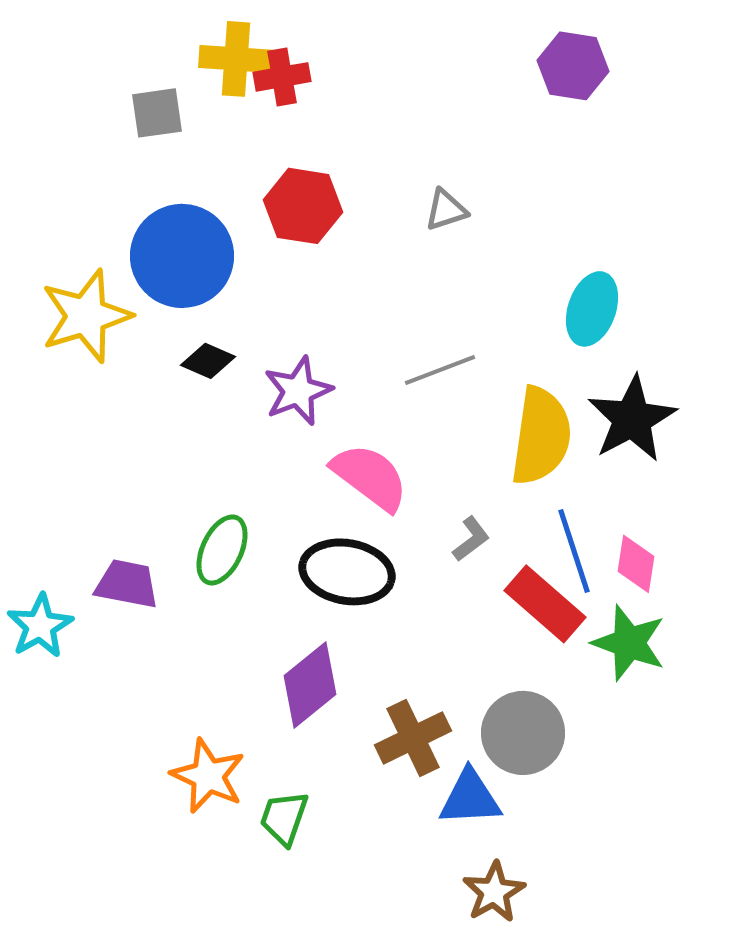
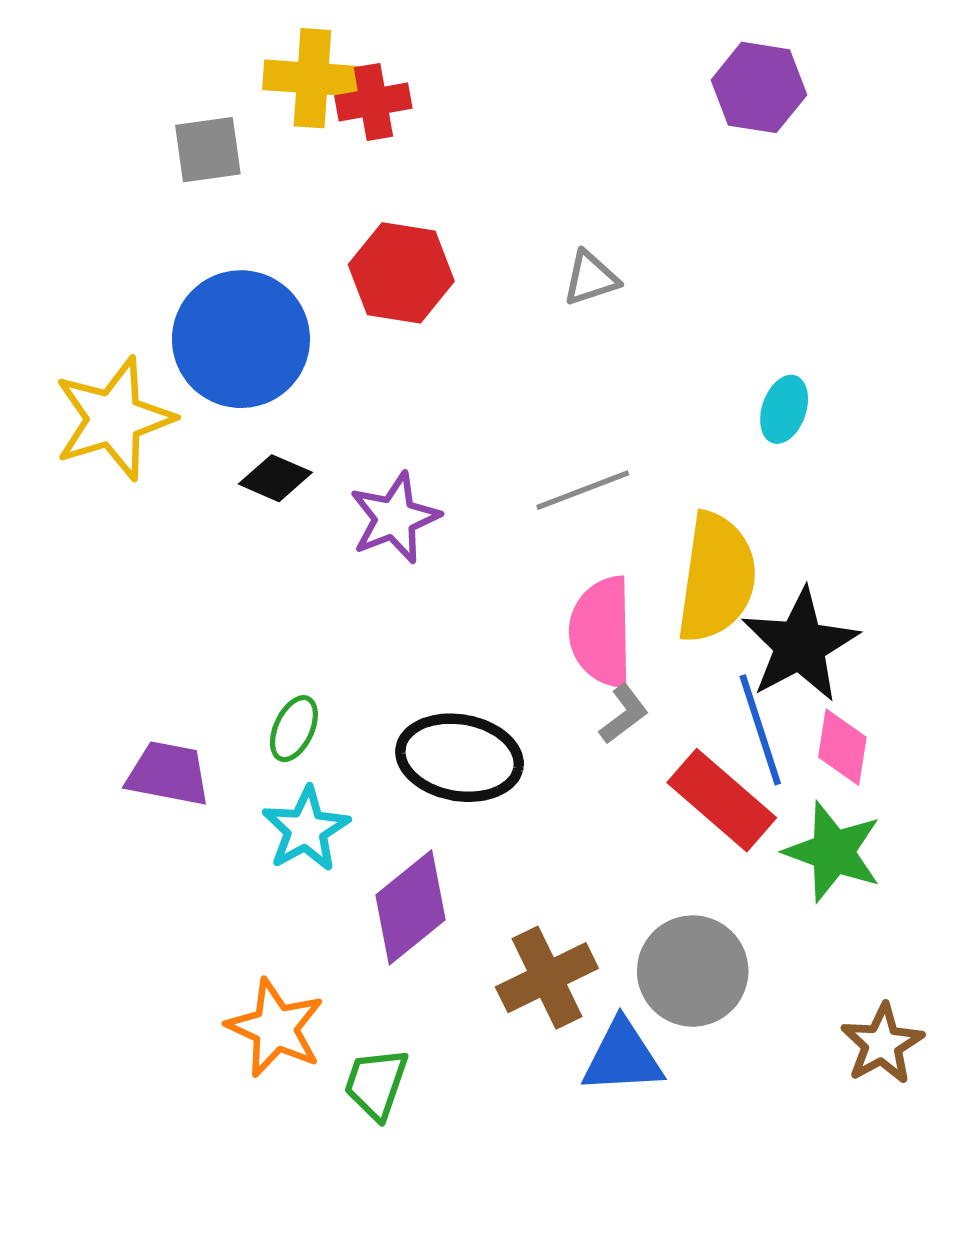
cyan ellipse: (592, 309) -> (784, 409), size x0.7
black star: (632, 419) -> (800, 645), moved
pink semicircle: (370, 477) -> (601, 632), moved, turned -128
green ellipse: (222, 550) -> (294, 729), size x0.7
cyan star: (40, 626) -> (306, 829), moved
brown star: (494, 892) -> (882, 1044), moved

